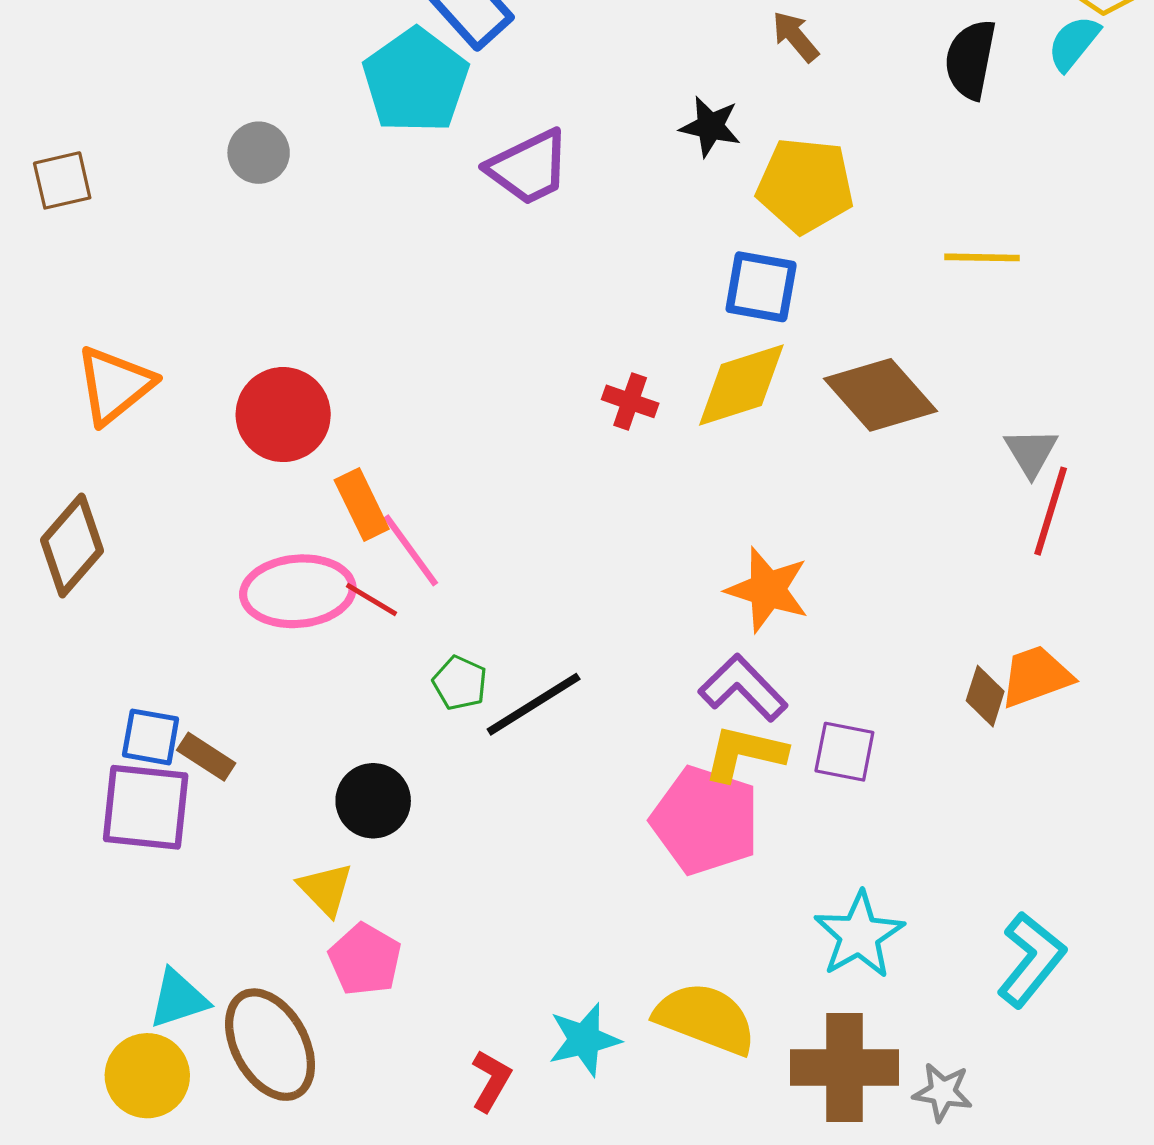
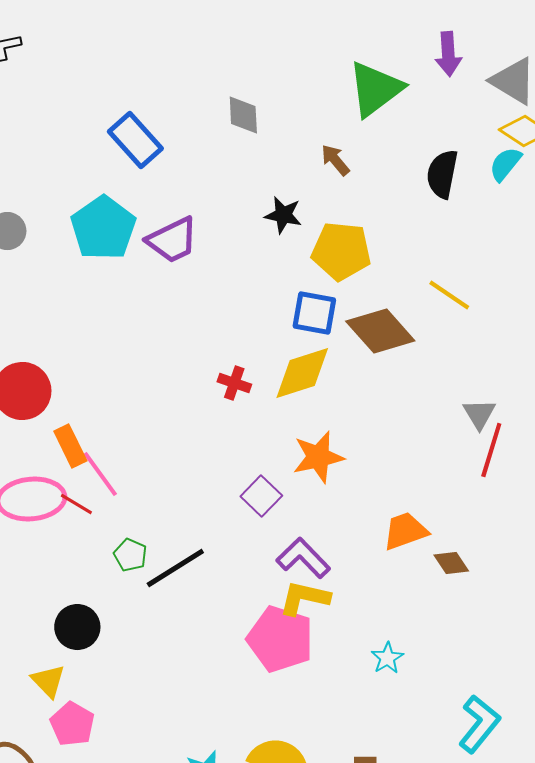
cyan pentagon: (416, 81) -> (103, 228), moved
yellow line: (982, 257) -> (449, 295), turned 33
brown diamond: (880, 395) -> (380, 331), moved
orange star: (768, 590) -> (318, 457), moved, turned -30
orange trapezoid: (1036, 676) -> (405, 531), moved
brown diamond: (985, 696) -> (451, 563), turned -51
purple square: (844, 752) -> (261, 496), moved, turned 33
cyan star: (859, 935) -> (387, 658), moved, size x0.6

